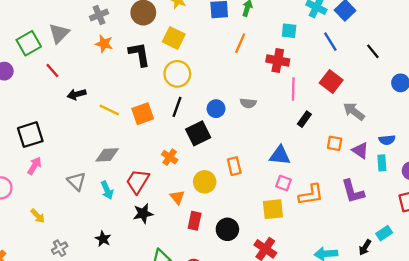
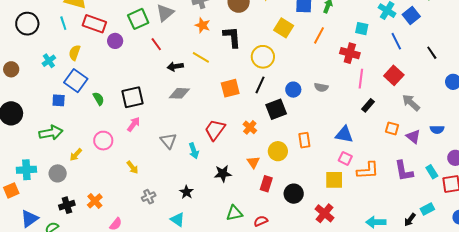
yellow square: (174, 38) -> (284, 28), moved
yellow line: (109, 110) -> (201, 57), moved
gray diamond: (107, 155) -> (179, 93), moved
cyan rectangle: (382, 163) -> (432, 172), moved, turned -32
red trapezoid: (138, 181) -> (215, 130), moved

